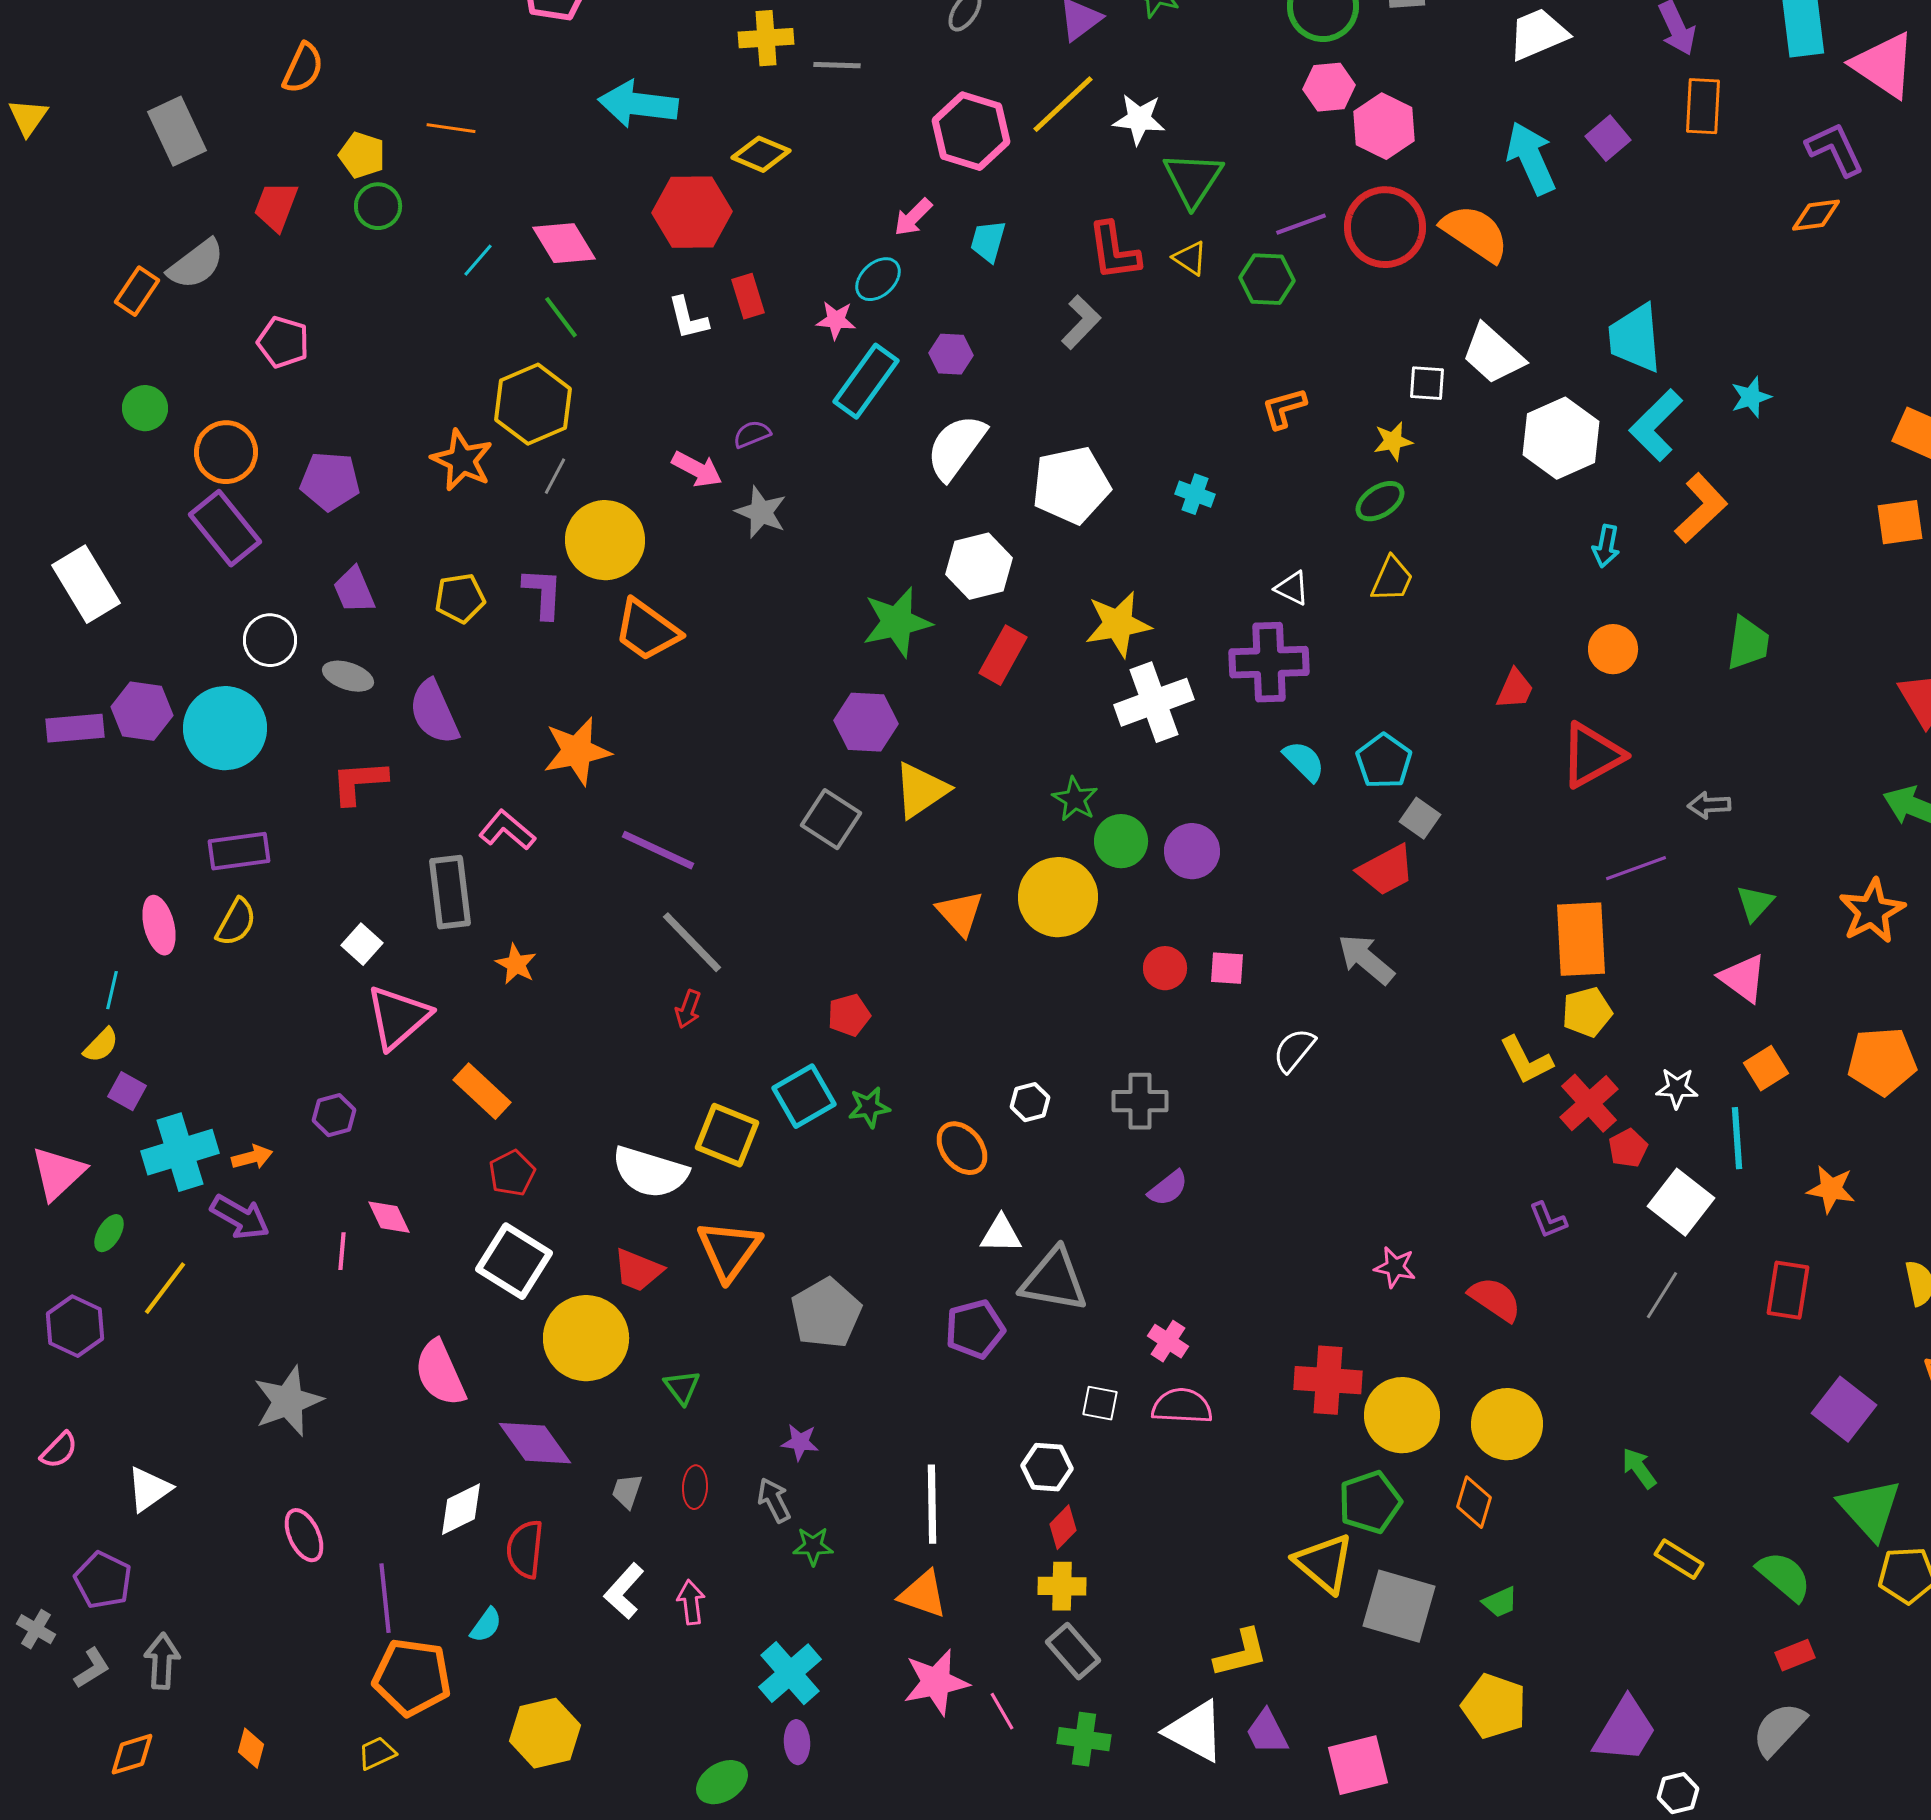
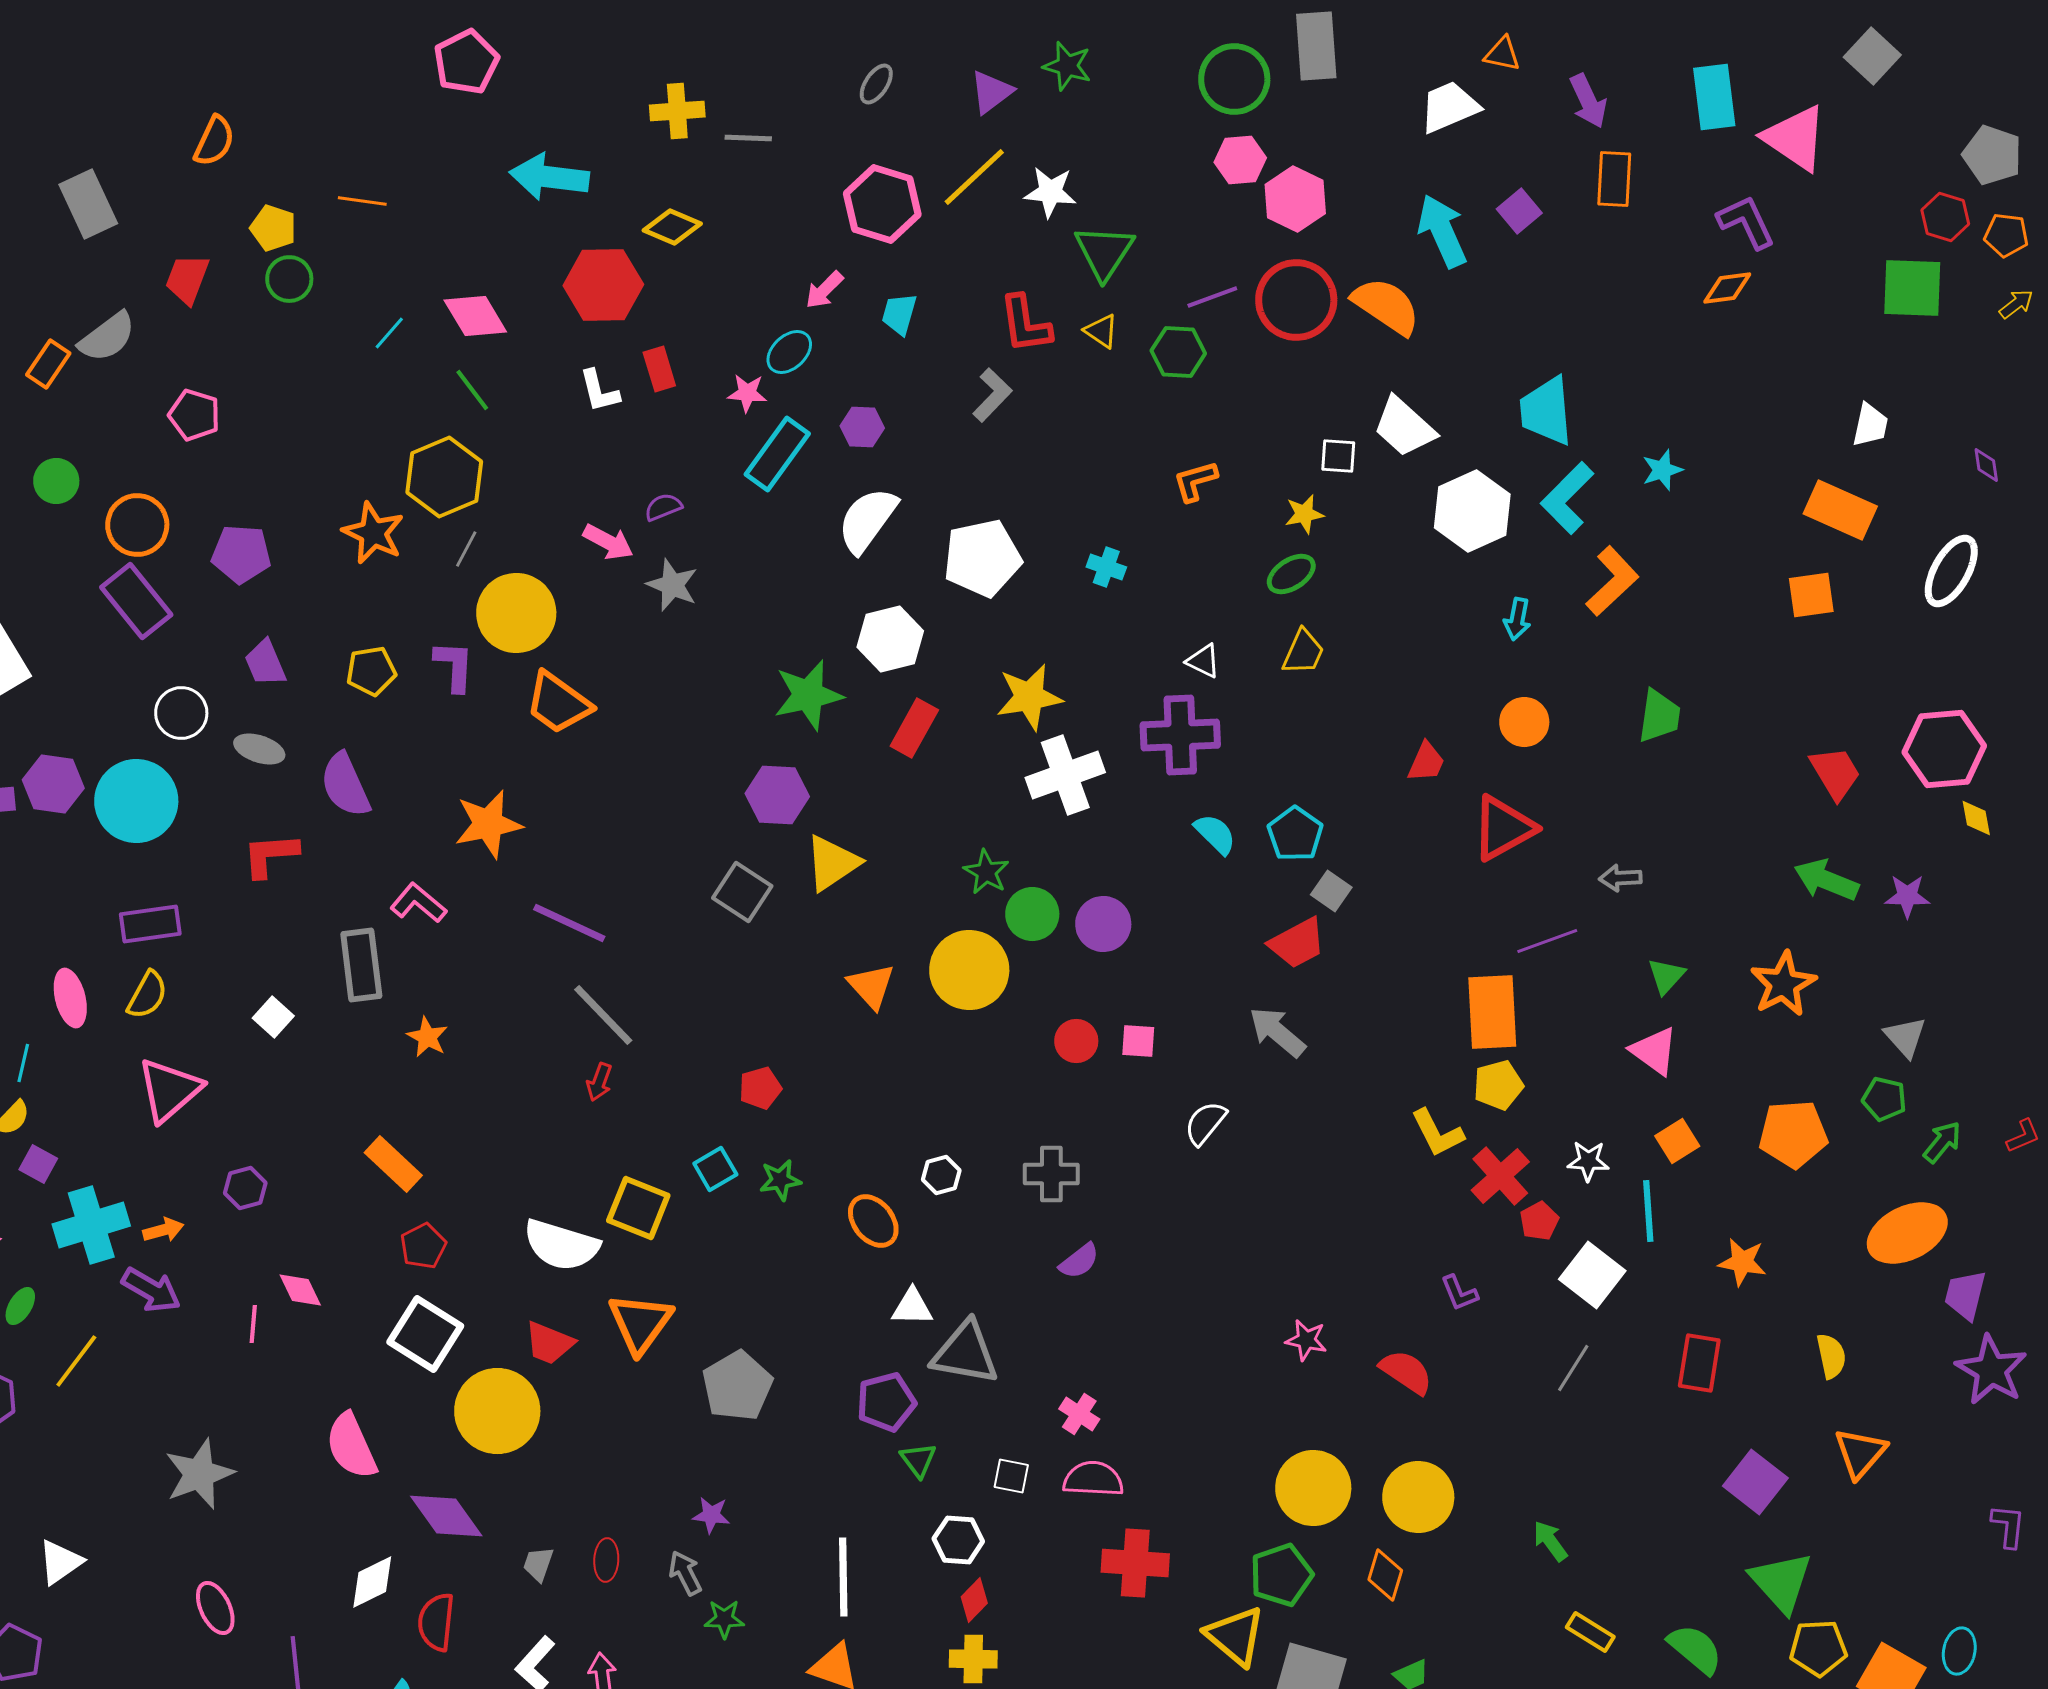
pink triangle: (398, 1017) -> (169, 1090), moved
cyan square: (804, 1096) -> (715, 1169), size x0.7
red cross: (1328, 1380) -> (1135, 1563), moved
green triangle: (682, 1387) -> (918, 1460), moved

